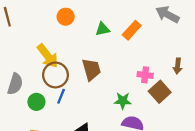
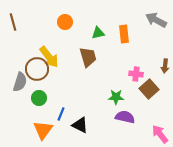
orange rectangle: (132, 30) -> (124, 34), turned -48
brown trapezoid: (91, 69) -> (88, 57), moved
brown circle: (55, 75) -> (37, 69), moved
blue line: (61, 96) -> (61, 114), moved

